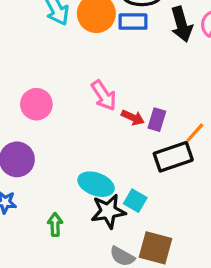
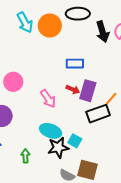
blue rectangle: (133, 22) -> (75, 64), moved
pink arrow: (104, 95) -> (48, 99), moved
purple rectangle: (157, 120) -> (88, 91), size x1.5

